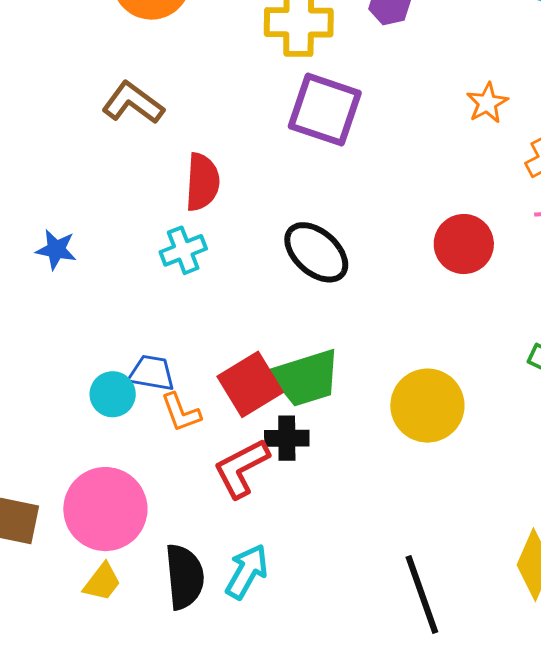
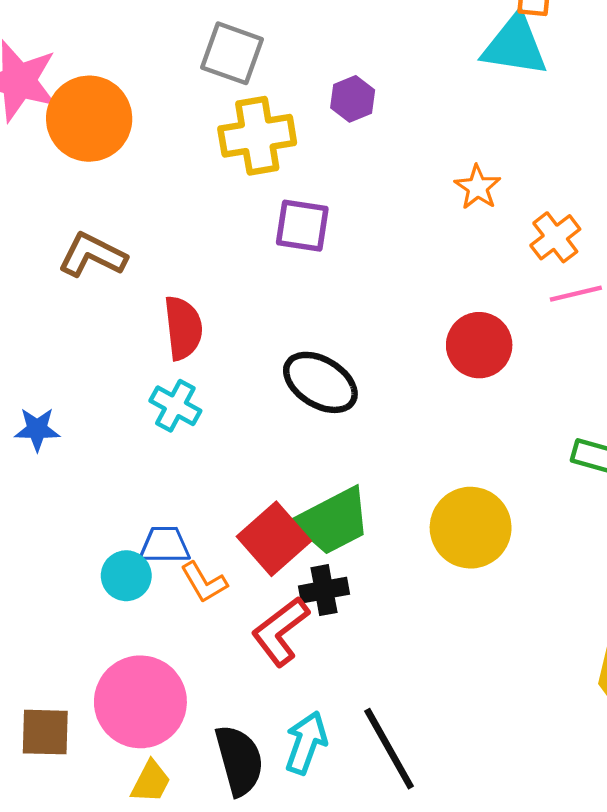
purple square: (325, 110) -> (302, 226), size x0.7
cyan cross: (183, 250) -> (175, 406), turned -30
black line: (422, 594) -> (389, 749), moved

